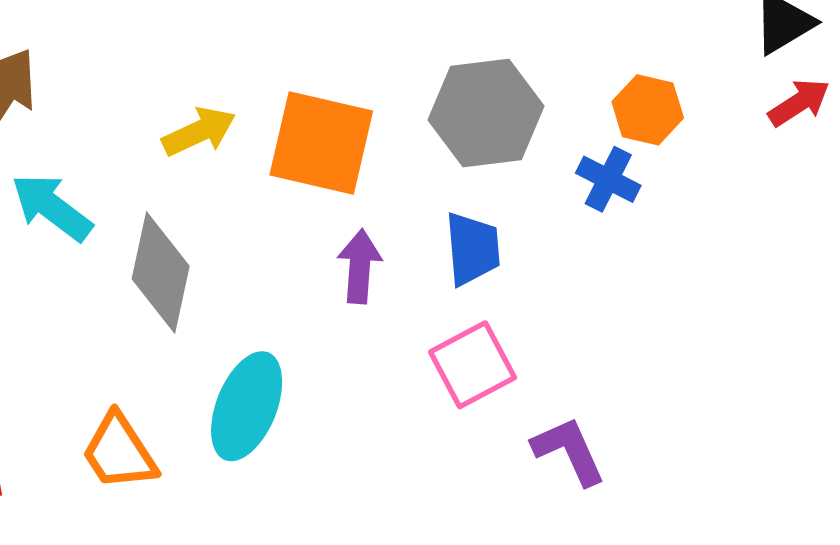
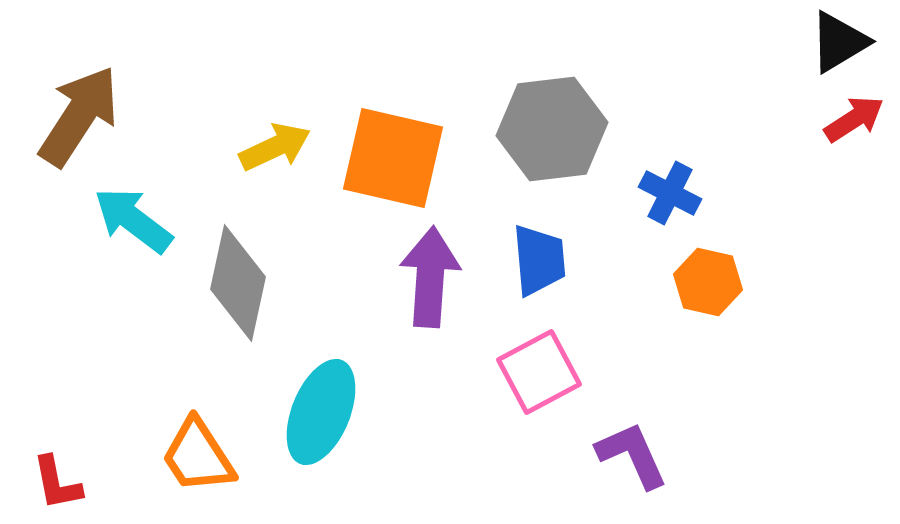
orange hexagon: (648, 110) -> (708, 282), moved
purple arrow: (360, 266) -> (430, 277), size x1.4

